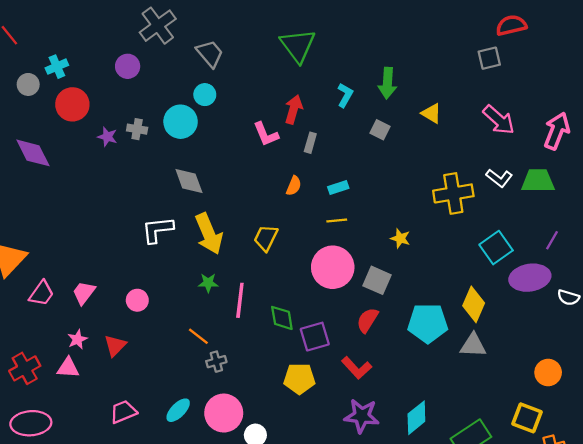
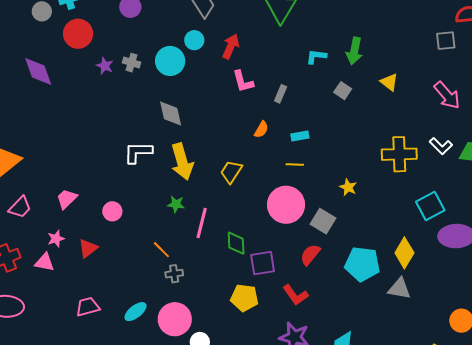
cyan L-shape: (345, 95) -> (316, 57), turned -120
red arrow: (294, 109) -> (231, 46), moved
pink trapezoid: (42, 293) -> (20, 207), moved

